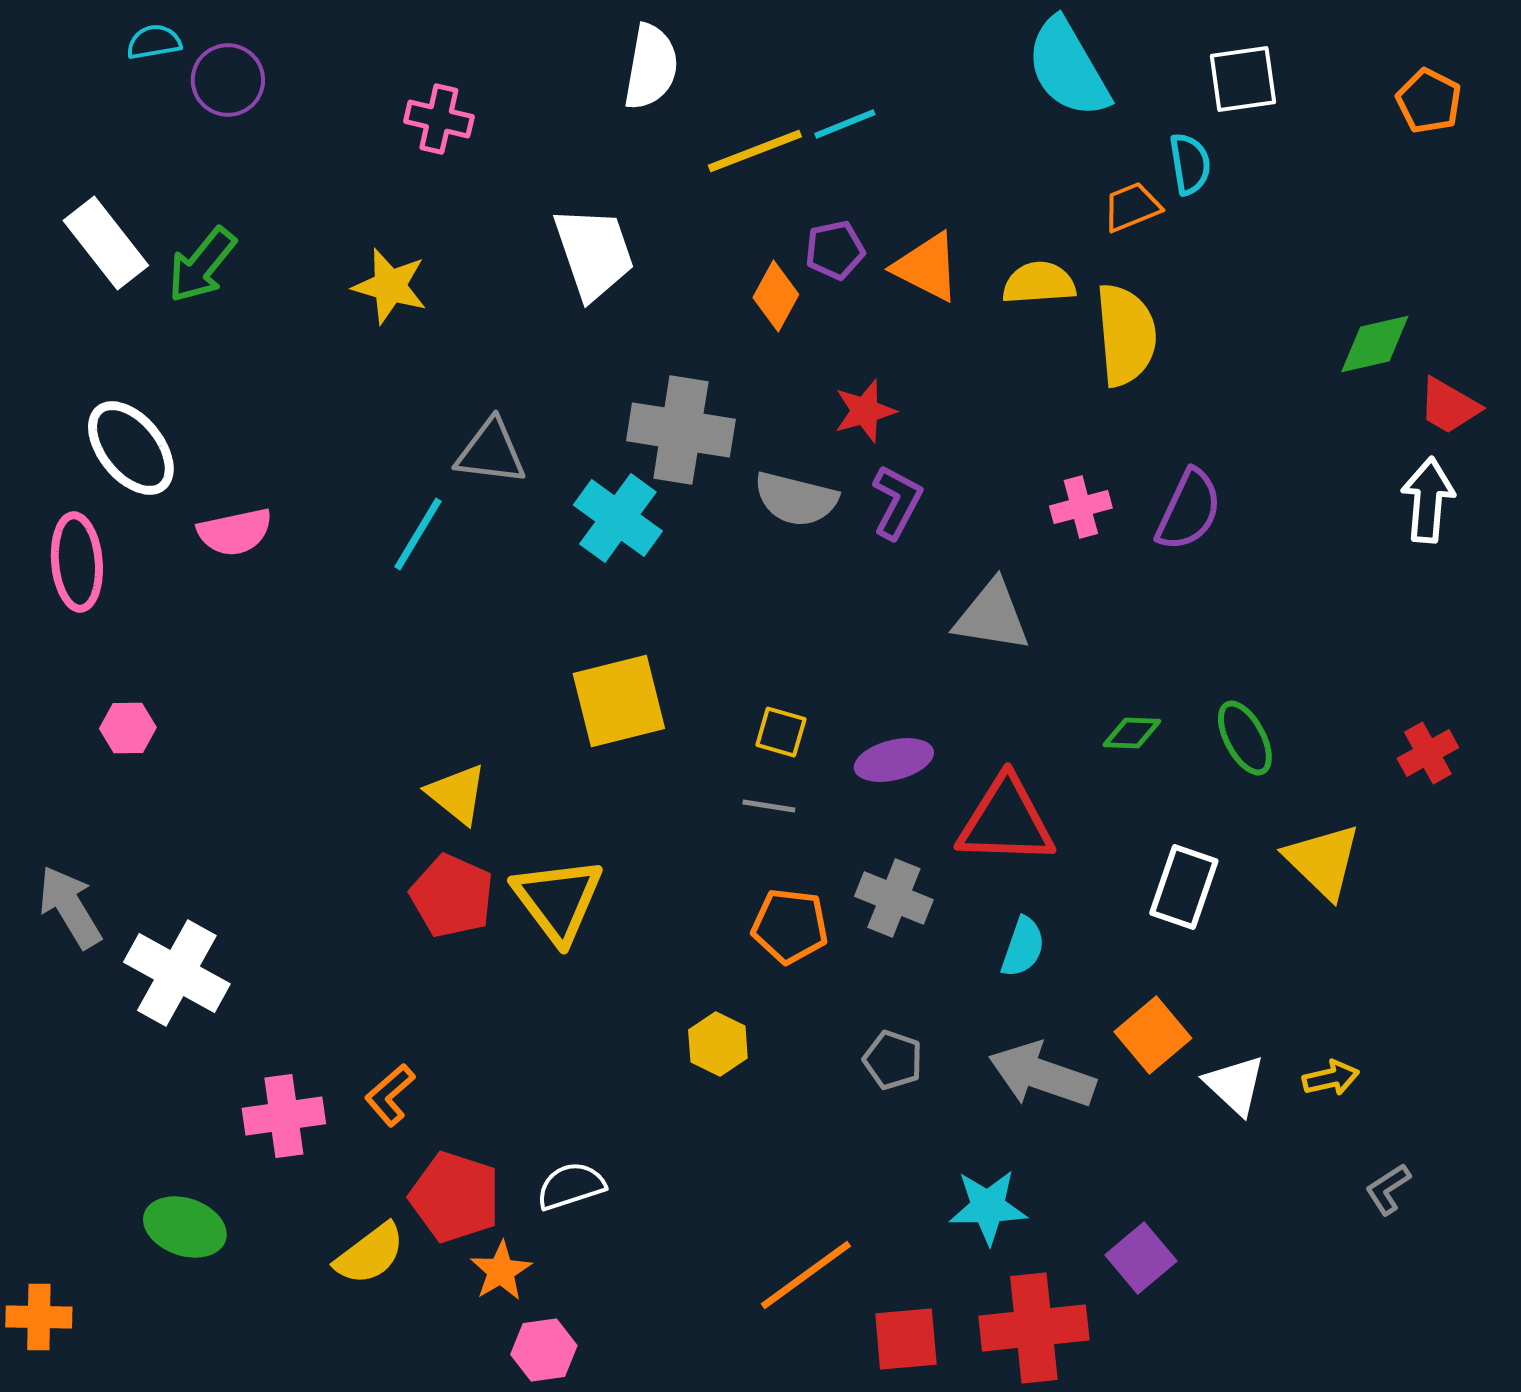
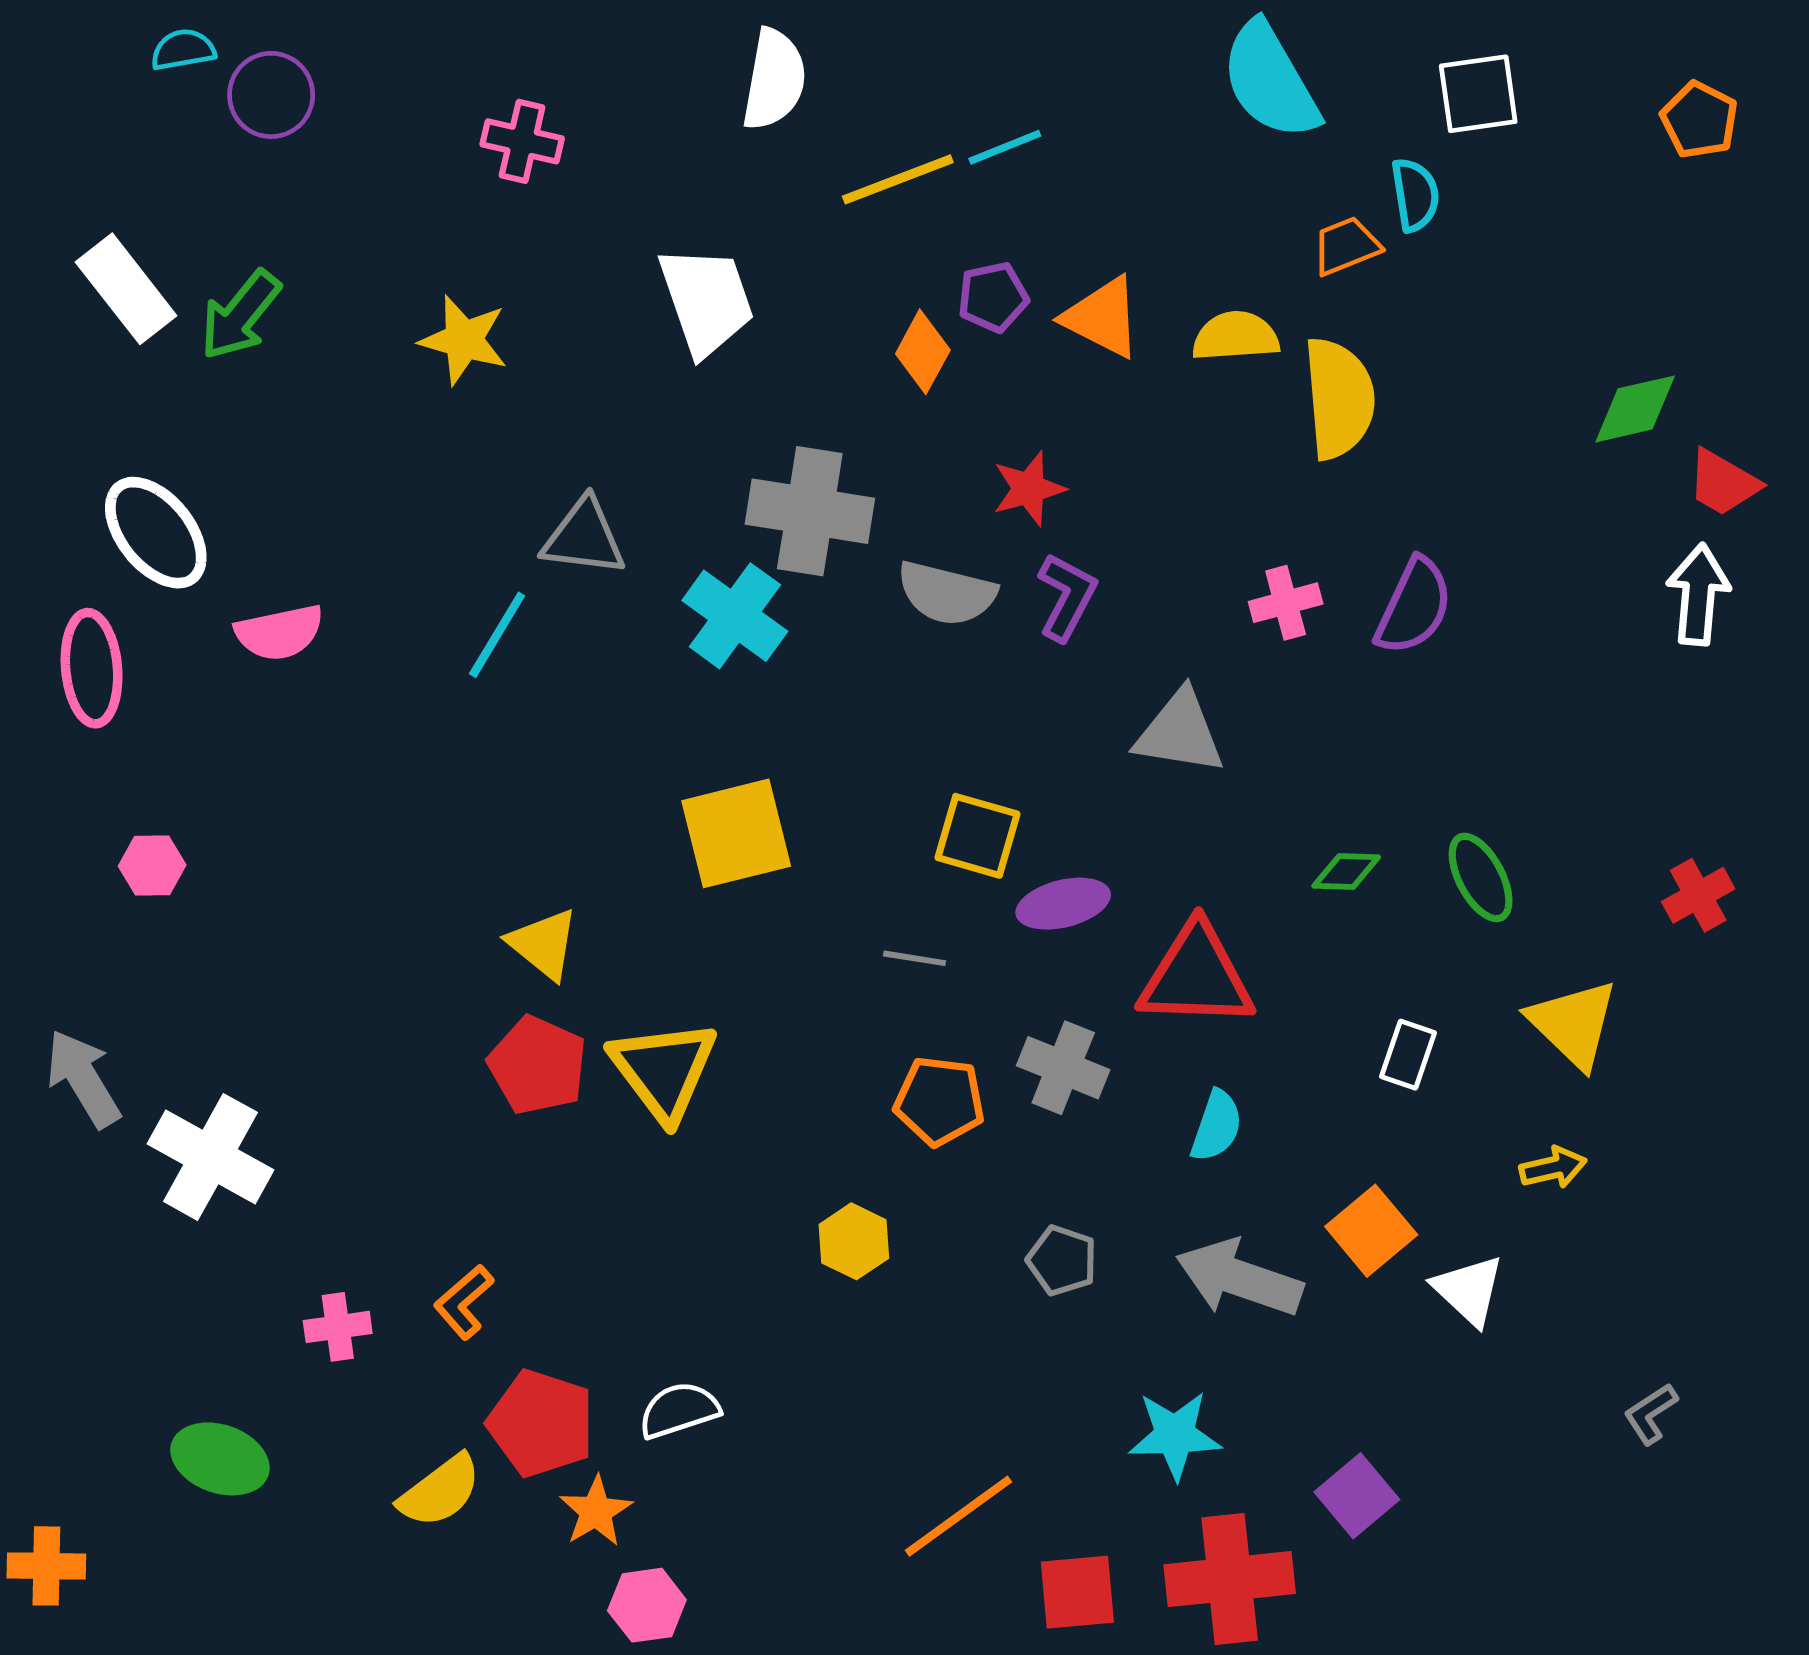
yellow square: (781, 732) -> (978, 836), moved, size x1.4
white rectangle: (1184, 887) -> (1408, 1055), size x0.7
yellow arrow: (1331, 1078) -> (1553, 1168), moved
pink cross: (284, 1116) -> (338, 1327), size x0.7

